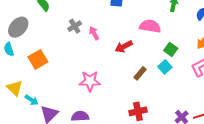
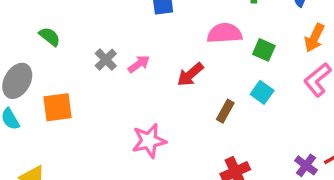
pink arrow: (94, 33) -> (139, 64), turned 96
green square: (171, 49) -> (264, 50), moved
orange square: (38, 59) -> (58, 107), moved, turned 36

